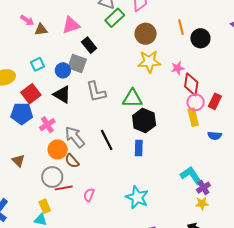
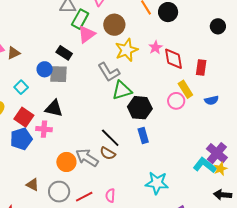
pink triangle: (71, 25) -> (87, 34), moved
blue circle: (63, 70) -> (45, 69), moved
gray L-shape: (96, 92) -> (109, 72), moved
pink circle: (196, 102) -> (176, 101), moved
pink cross: (47, 125) -> (44, 129), moved, turned -35
gray arrow: (75, 137) -> (87, 158), moved
brown semicircle: (72, 161) -> (108, 153), moved
cyan L-shape: (191, 175) -> (205, 165), moved
gray circle: (52, 177) -> (59, 192), moved
purple cross: (203, 188) -> (217, 153), size x1.5

